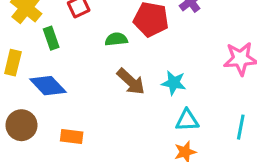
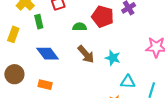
blue diamond: (48, 86) -> (47, 54), moved
cyan triangle: (187, 120) -> (128, 82), moved

